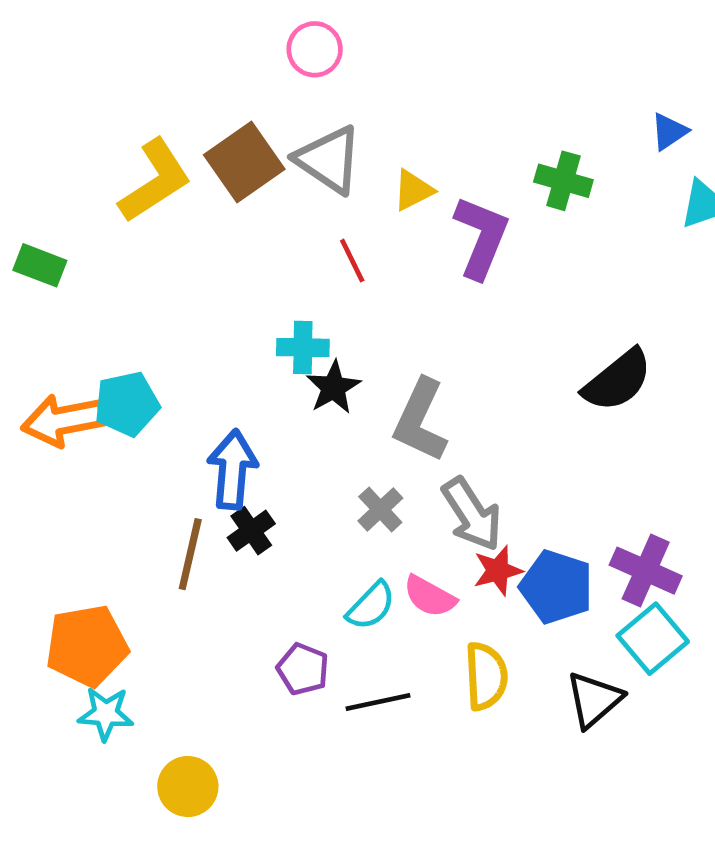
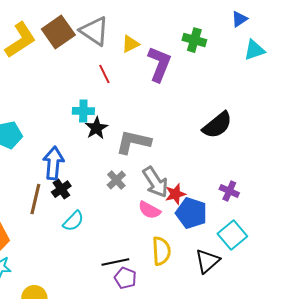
gray L-shape: (420, 420) -> (133, 142), turned 78
red star: (498, 571) -> (175, 194), moved
purple cross: (646, 571) -> (229, 191), moved, size x0.7
pink semicircle: (430, 596) -> (149, 210), moved
cyan semicircle: (371, 606) -> (73, 221), moved
purple pentagon: (303, 669) -> (125, 278), moved

